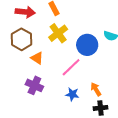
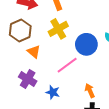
blue star: (72, 94) -> (53, 92), moved

